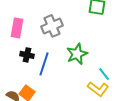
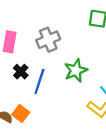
black cross: (27, 55) -> (21, 72), turned 32

